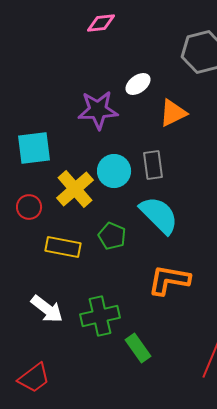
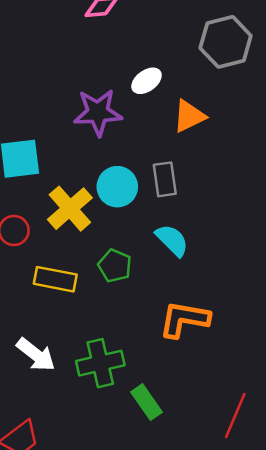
cyan semicircle: (159, 215) -> (172, 240), size x0.7

